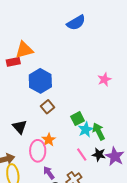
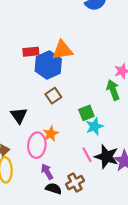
orange triangle: (24, 50) -> (62, 50), moved
red rectangle: (13, 62) -> (31, 52), moved
green arrow: (99, 131) -> (113, 90), moved
black star: (99, 154) -> (107, 157), size x1.5

